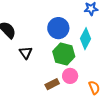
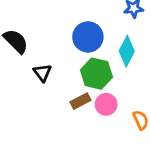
brown rectangle: (52, 84) -> (80, 101), moved

